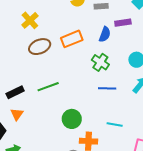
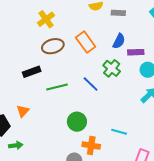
purple rectangle: (123, 23) -> (136, 52), moved
orange rectangle: (72, 39) -> (86, 42), turned 70
blue line: (107, 88) -> (91, 84), moved, turned 36
black rectangle: (15, 92) -> (32, 72), moved

